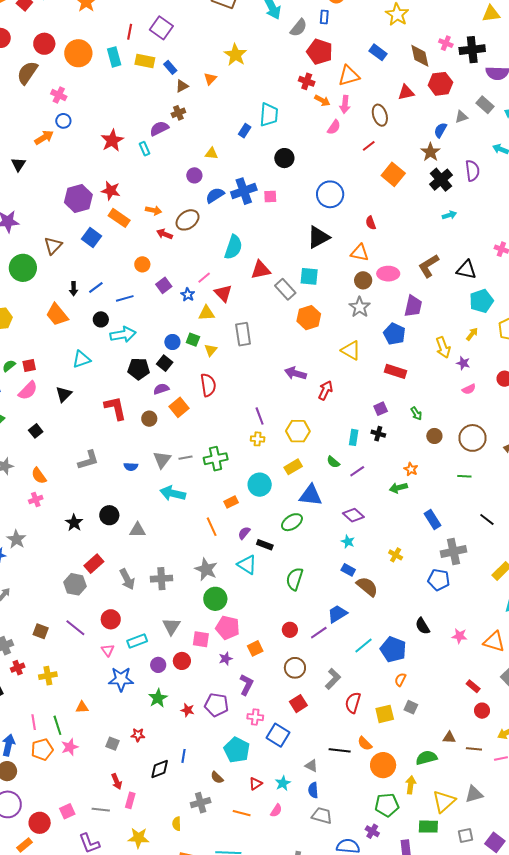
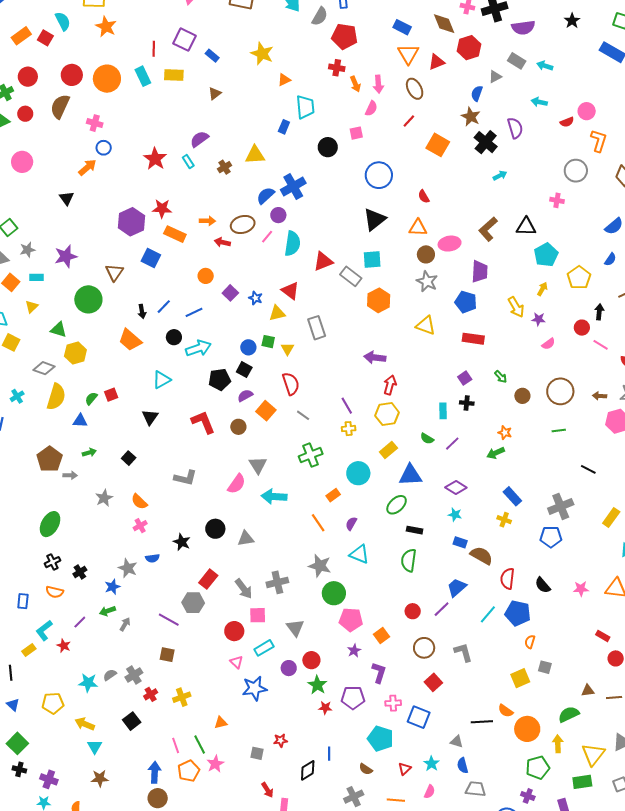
blue rectangle: (170, 67) -> (212, 56), moved
orange triangle: (349, 76) -> (408, 54), moved, turned -35
orange triangle: (210, 79) -> (284, 80), moved, turned 32
orange arrow: (322, 100) -> (355, 84), turned 49
brown cross: (178, 113) -> (224, 167), moved
yellow triangle: (211, 153) -> (255, 155), size x1.5
purple circle: (194, 175) -> (278, 215), moved
pink square: (270, 197) -> (356, 133), moved
brown ellipse: (188, 220) -> (243, 224), turned 30
pink line: (204, 278) -> (267, 237), moved
red arrow: (325, 390) -> (390, 385), moved
pink semicircle: (28, 391) -> (237, 484), moved
gray line: (185, 458) -> (303, 415), moved, turned 56
gray L-shape: (88, 460) -> (185, 478), turned 40
blue semicircle: (131, 467) -> (152, 558), moved
blue rectangle: (433, 519) -> (512, 496), moved
black rectangle: (265, 545) -> (415, 530), moved
purple line: (75, 628) -> (169, 620), moved
pink square: (201, 639) -> (258, 615), moved
gray L-shape: (333, 679) -> (463, 652), turned -50
green star: (158, 698) -> (317, 685), moved
red semicircle: (353, 703) -> (507, 579), moved

